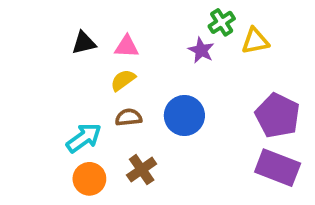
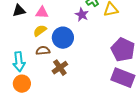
blue circle: (184, 116) -> (63, 38), moved
cyan arrow: (84, 138) -> (19, 62), turned 120
brown cross: (142, 170) -> (60, 68), moved

